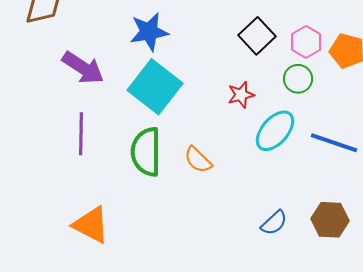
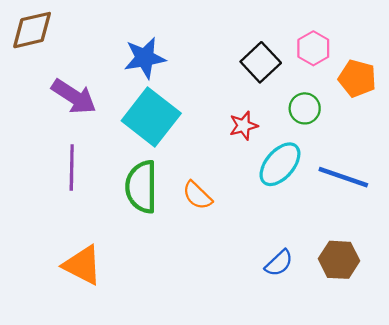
pink hexagon: (306, 42) -> (313, 48), moved

